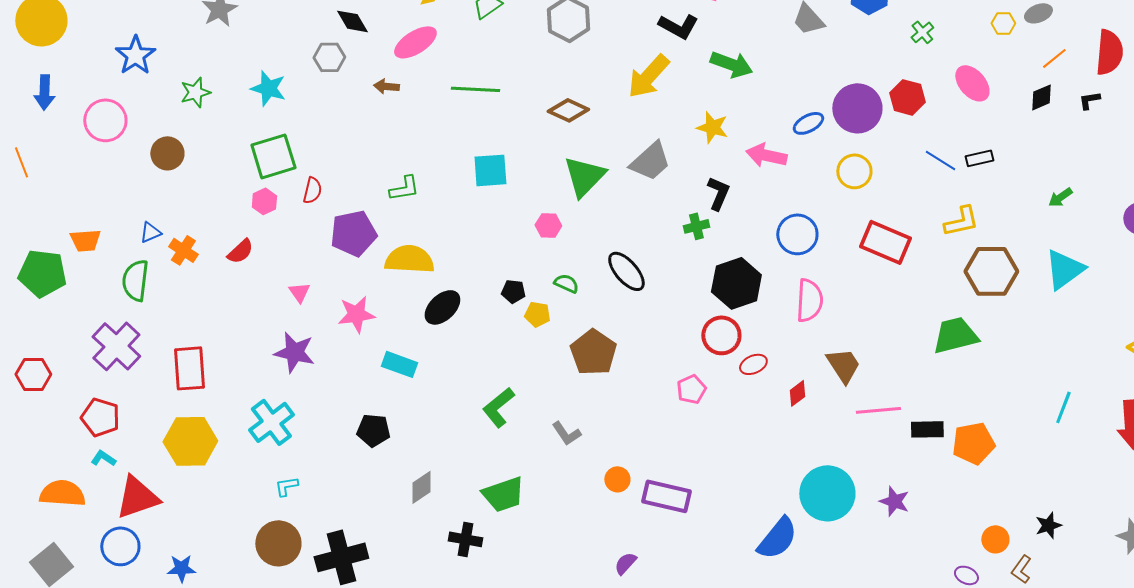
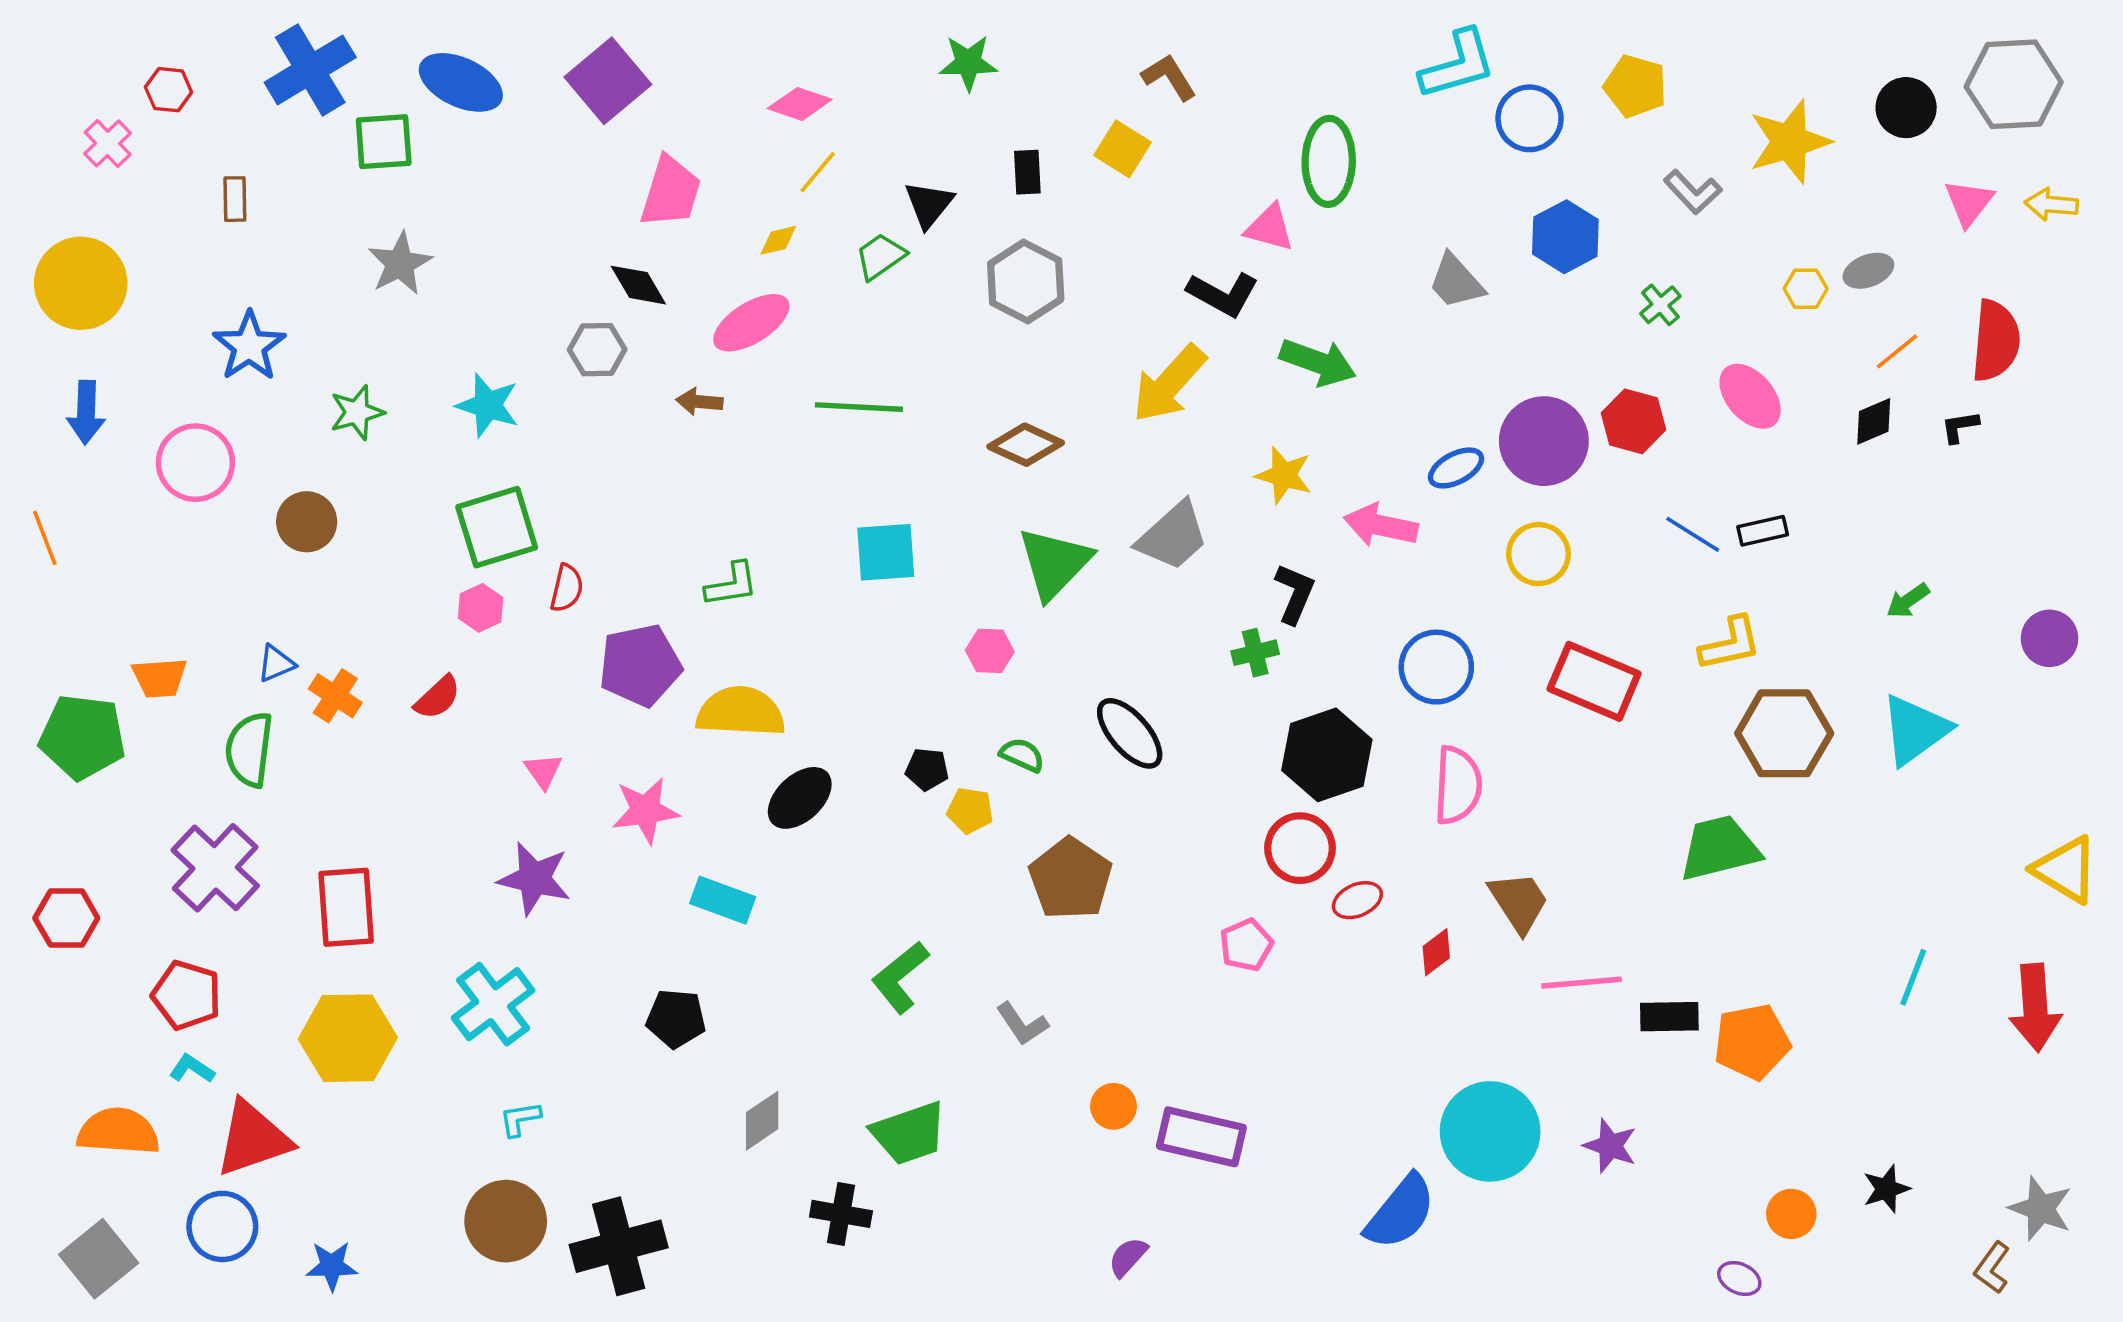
brown L-shape: (1021, 569) -> (1992, 1268), moved

